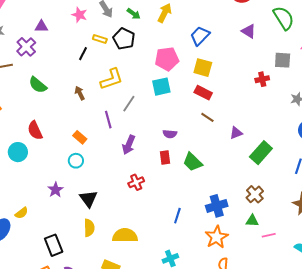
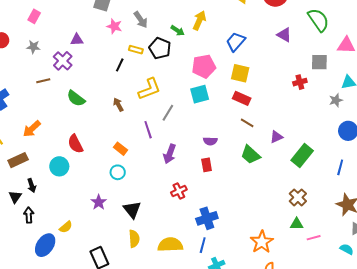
green arrow: (134, 14) -> (178, 31), moved
green trapezoid: (193, 162) -> (251, 155), moved
blue cross: (217, 206) -> (207, 218), moved
blue line: (177, 216) -> (203, 245), moved

